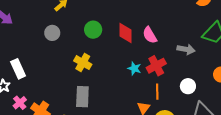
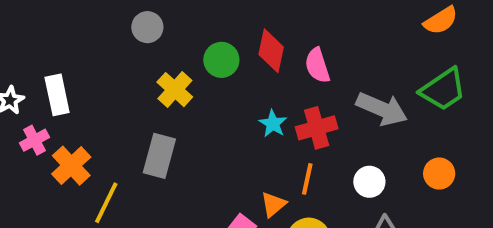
green circle: (93, 30) -> (221, 60), moved
gray circle: (52, 33) -> (147, 27), moved
gray arrow: (186, 49) -> (382, 109), size x1.4
white rectangle: (18, 69) -> (57, 95), moved

